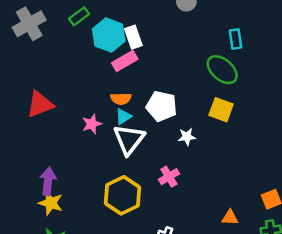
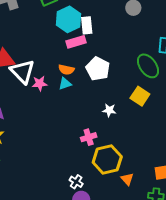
white pentagon: (161, 106) -> (98, 69), moved
white triangle: (129, 139) -> (22, 72), moved, turned -36
yellow hexagon: (123, 195) -> (107, 160), moved
orange triangle: (230, 218) -> (127, 179), turned 32

